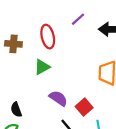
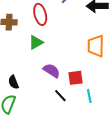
red square: (84, 107) -> (76, 78), turned 35

